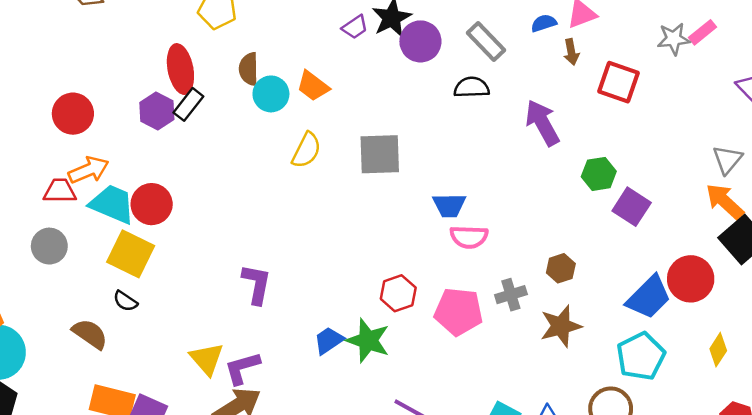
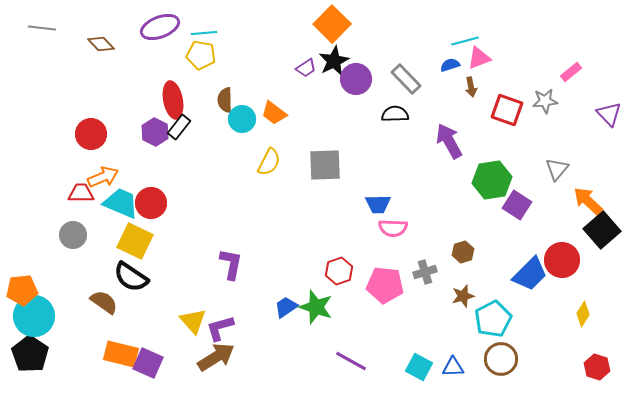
gray star: (674, 39) -> (545, 101), moved
gray triangle: (727, 159) -> (557, 169), moved
green hexagon: (599, 174) -> (492, 180), size x1.5
black semicircle: (125, 301) -> (131, 277), size x1.8
brown star: (561, 326) -> (463, 296), size x0.7
cyan pentagon: (641, 356) -> (493, 319), moved

